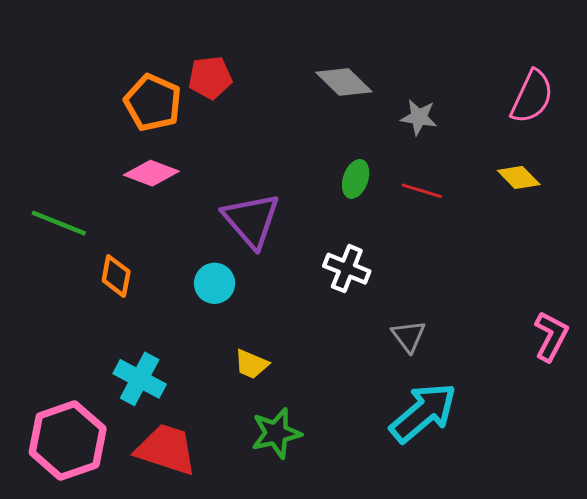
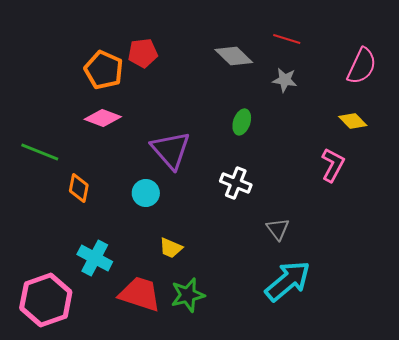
red line: (422, 191) -> (287, 39), moved
pink L-shape: (551, 336) -> (333, 165), moved
red trapezoid: (166, 449) -> (140, 294), moved

